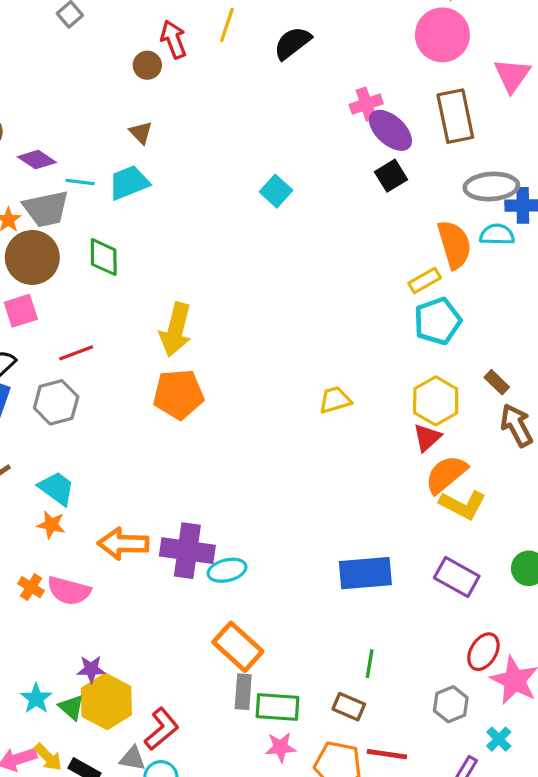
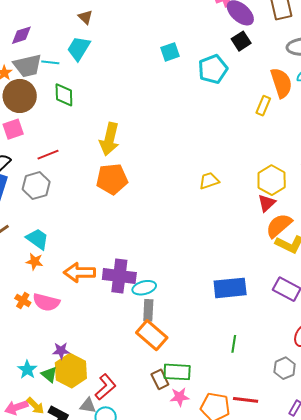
purple diamond: (37, 160) -> (21, 35), turned -50
cyan line: (80, 182) -> (50, 62), moved
cyan trapezoid: (129, 183) -> (79, 48), turned -36
cyan square: (276, 191) -> (170, 52), turned 30
yellow rectangle: (425, 280) -> (263, 106), turned -36
cyan pentagon: (438, 321) -> (213, 69), moved
gray rectangle: (243, 692) -> (148, 310), moved
brown rectangle: (349, 707) -> (160, 379), moved, turned 42

